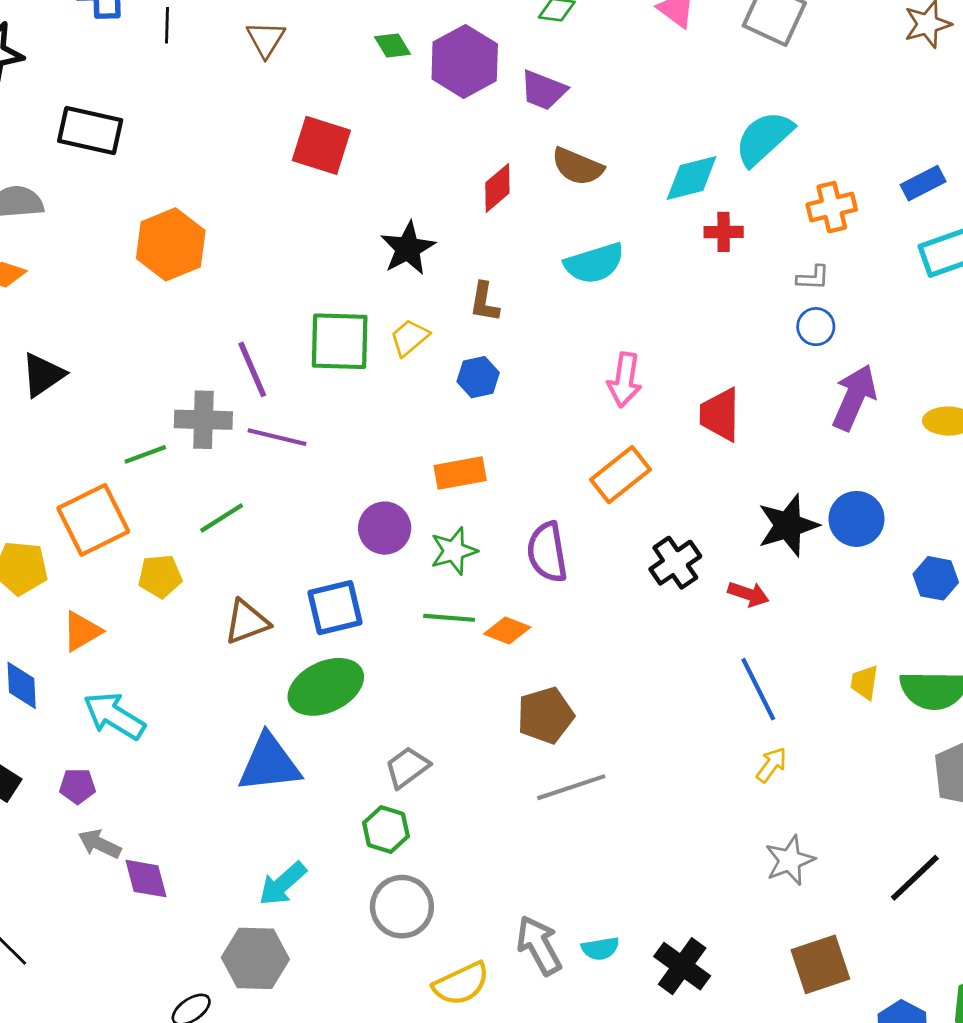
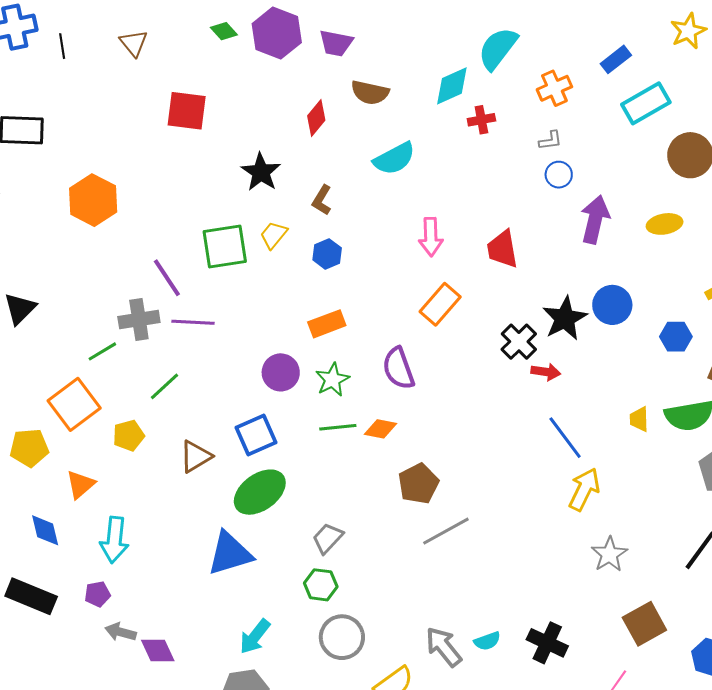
brown L-shape: (484, 302) -> (322, 200), turned 32
black cross: (675, 563) -> (519, 342), moved
cyan arrow: (114, 716) -> (114, 540), turned -105
yellow arrow: (771, 765) -> (584, 489), size x1.6

